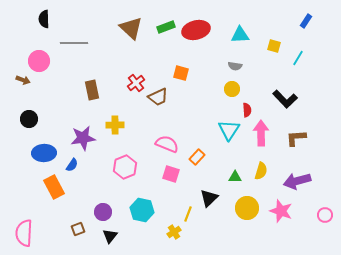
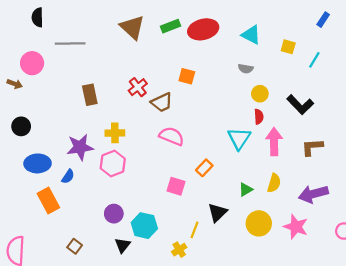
cyan triangle: (240, 35) -> (251, 35), turned 30
yellow circle: (232, 89) -> (260, 94), moved
pink semicircle: (167, 144) -> (172, 136), moved
pink hexagon: (125, 167) -> (113, 163), moved
green triangle: (235, 177) -> (246, 190), turned -32
purple circle: (103, 212) -> (114, 214), moved
brown square: (78, 229) -> (75, 246), turned -32
black triangle: (110, 236) -> (123, 245), moved

